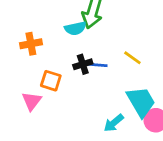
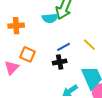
black cross: (83, 64) -> (60, 62), moved
blue line: (98, 65) -> (63, 47), turned -40

